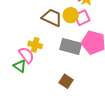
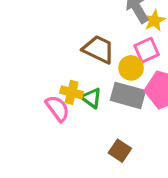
yellow circle: (71, 15) -> (131, 68), moved
green triangle: (20, 66) -> (91, 98), moved

